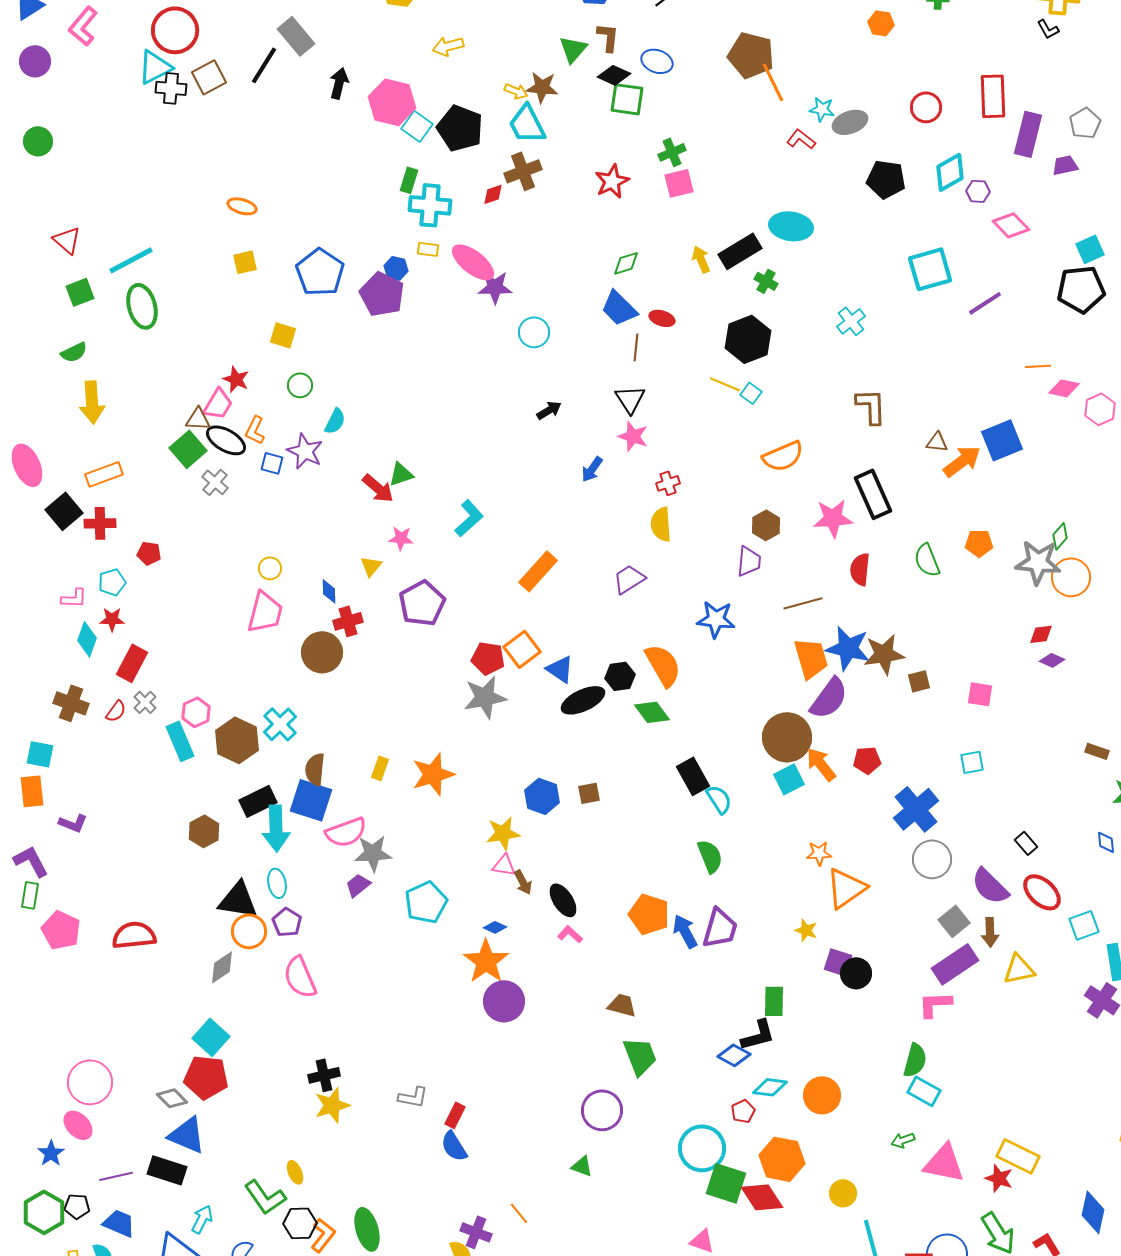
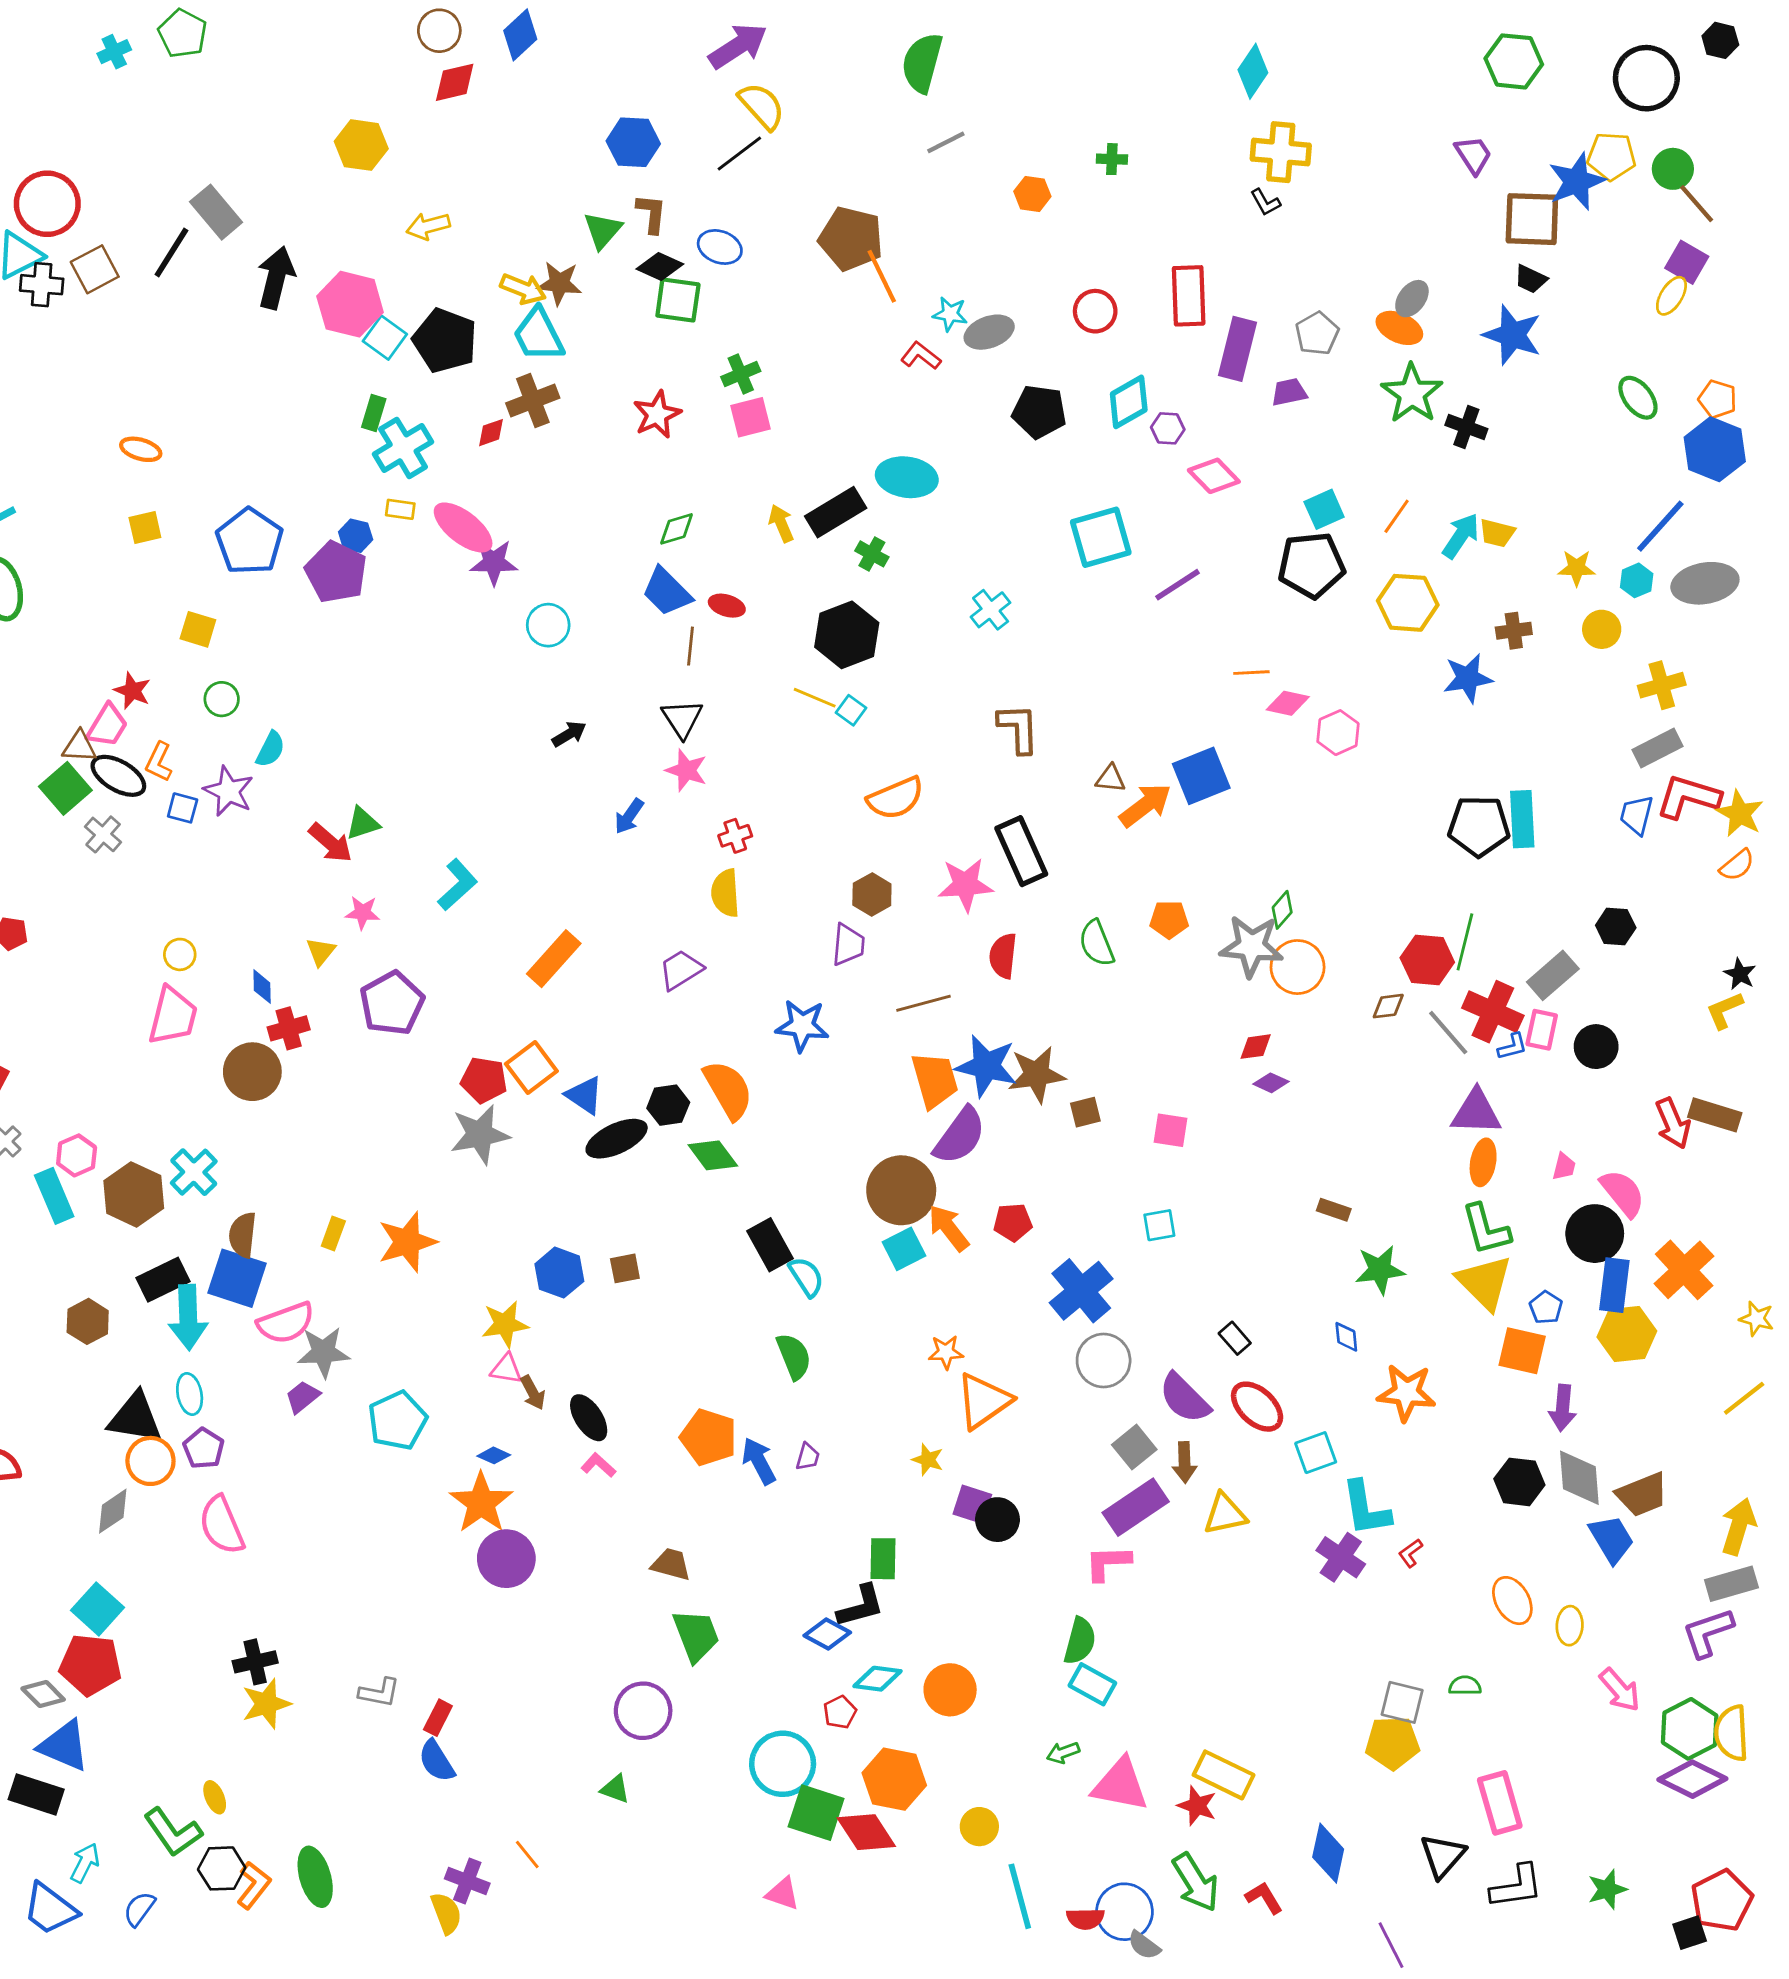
black arrow: (339, 83) -> (276, 278), size x1.4
yellow arrow: (516, 91) -> (523, 289), size x1.4
cyan cross: (430, 205) -> (403, 448), turned -36
purple trapezoid: (720, 928) -> (808, 1457), size x0.5

